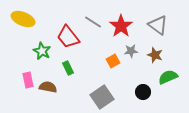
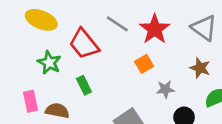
yellow ellipse: (23, 19) -> (41, 20), moved
gray star: (131, 51) -> (165, 89), moved
orange square: (113, 61) -> (144, 64), moved

